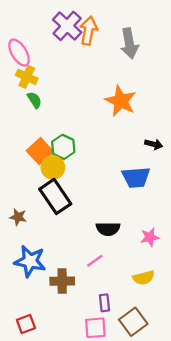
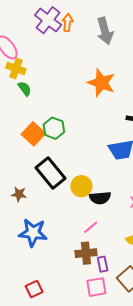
orange arrow: (89, 31) -> (68, 23), size x0.7
yellow circle: (53, 167) -> (81, 186), moved
brown cross: (62, 281) -> (86, 253), moved

